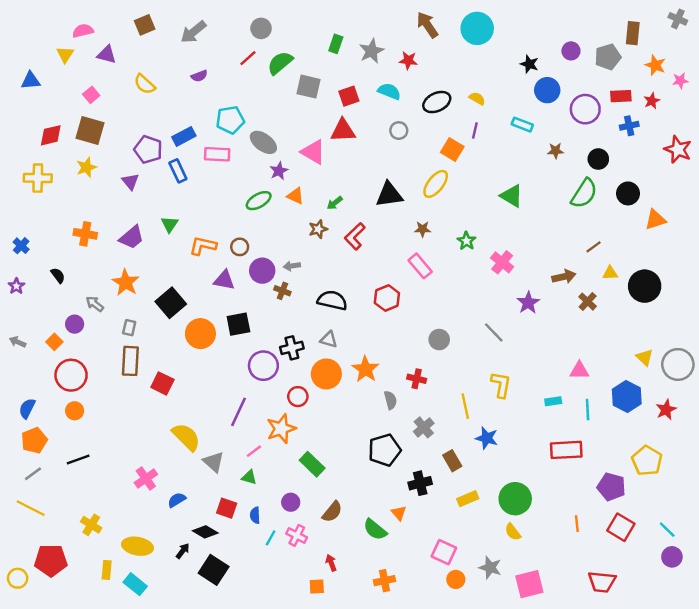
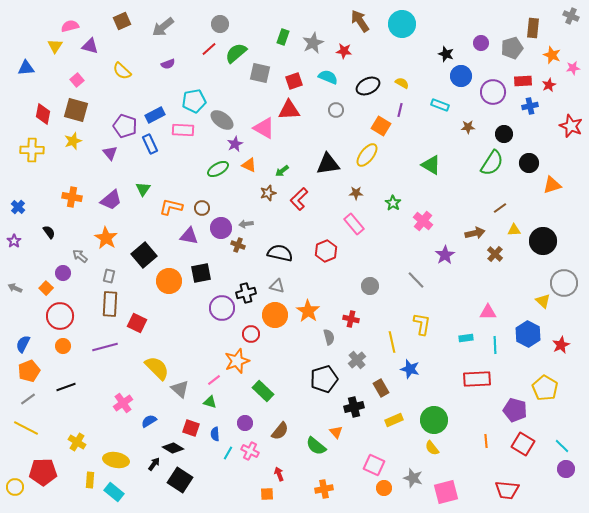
red diamond: (51, 135) -> (43, 114), turned -65
gray circle: (678, 364) -> (564, 283), moved
purple line: (238, 412) -> (105, 347), moved, turned 50

